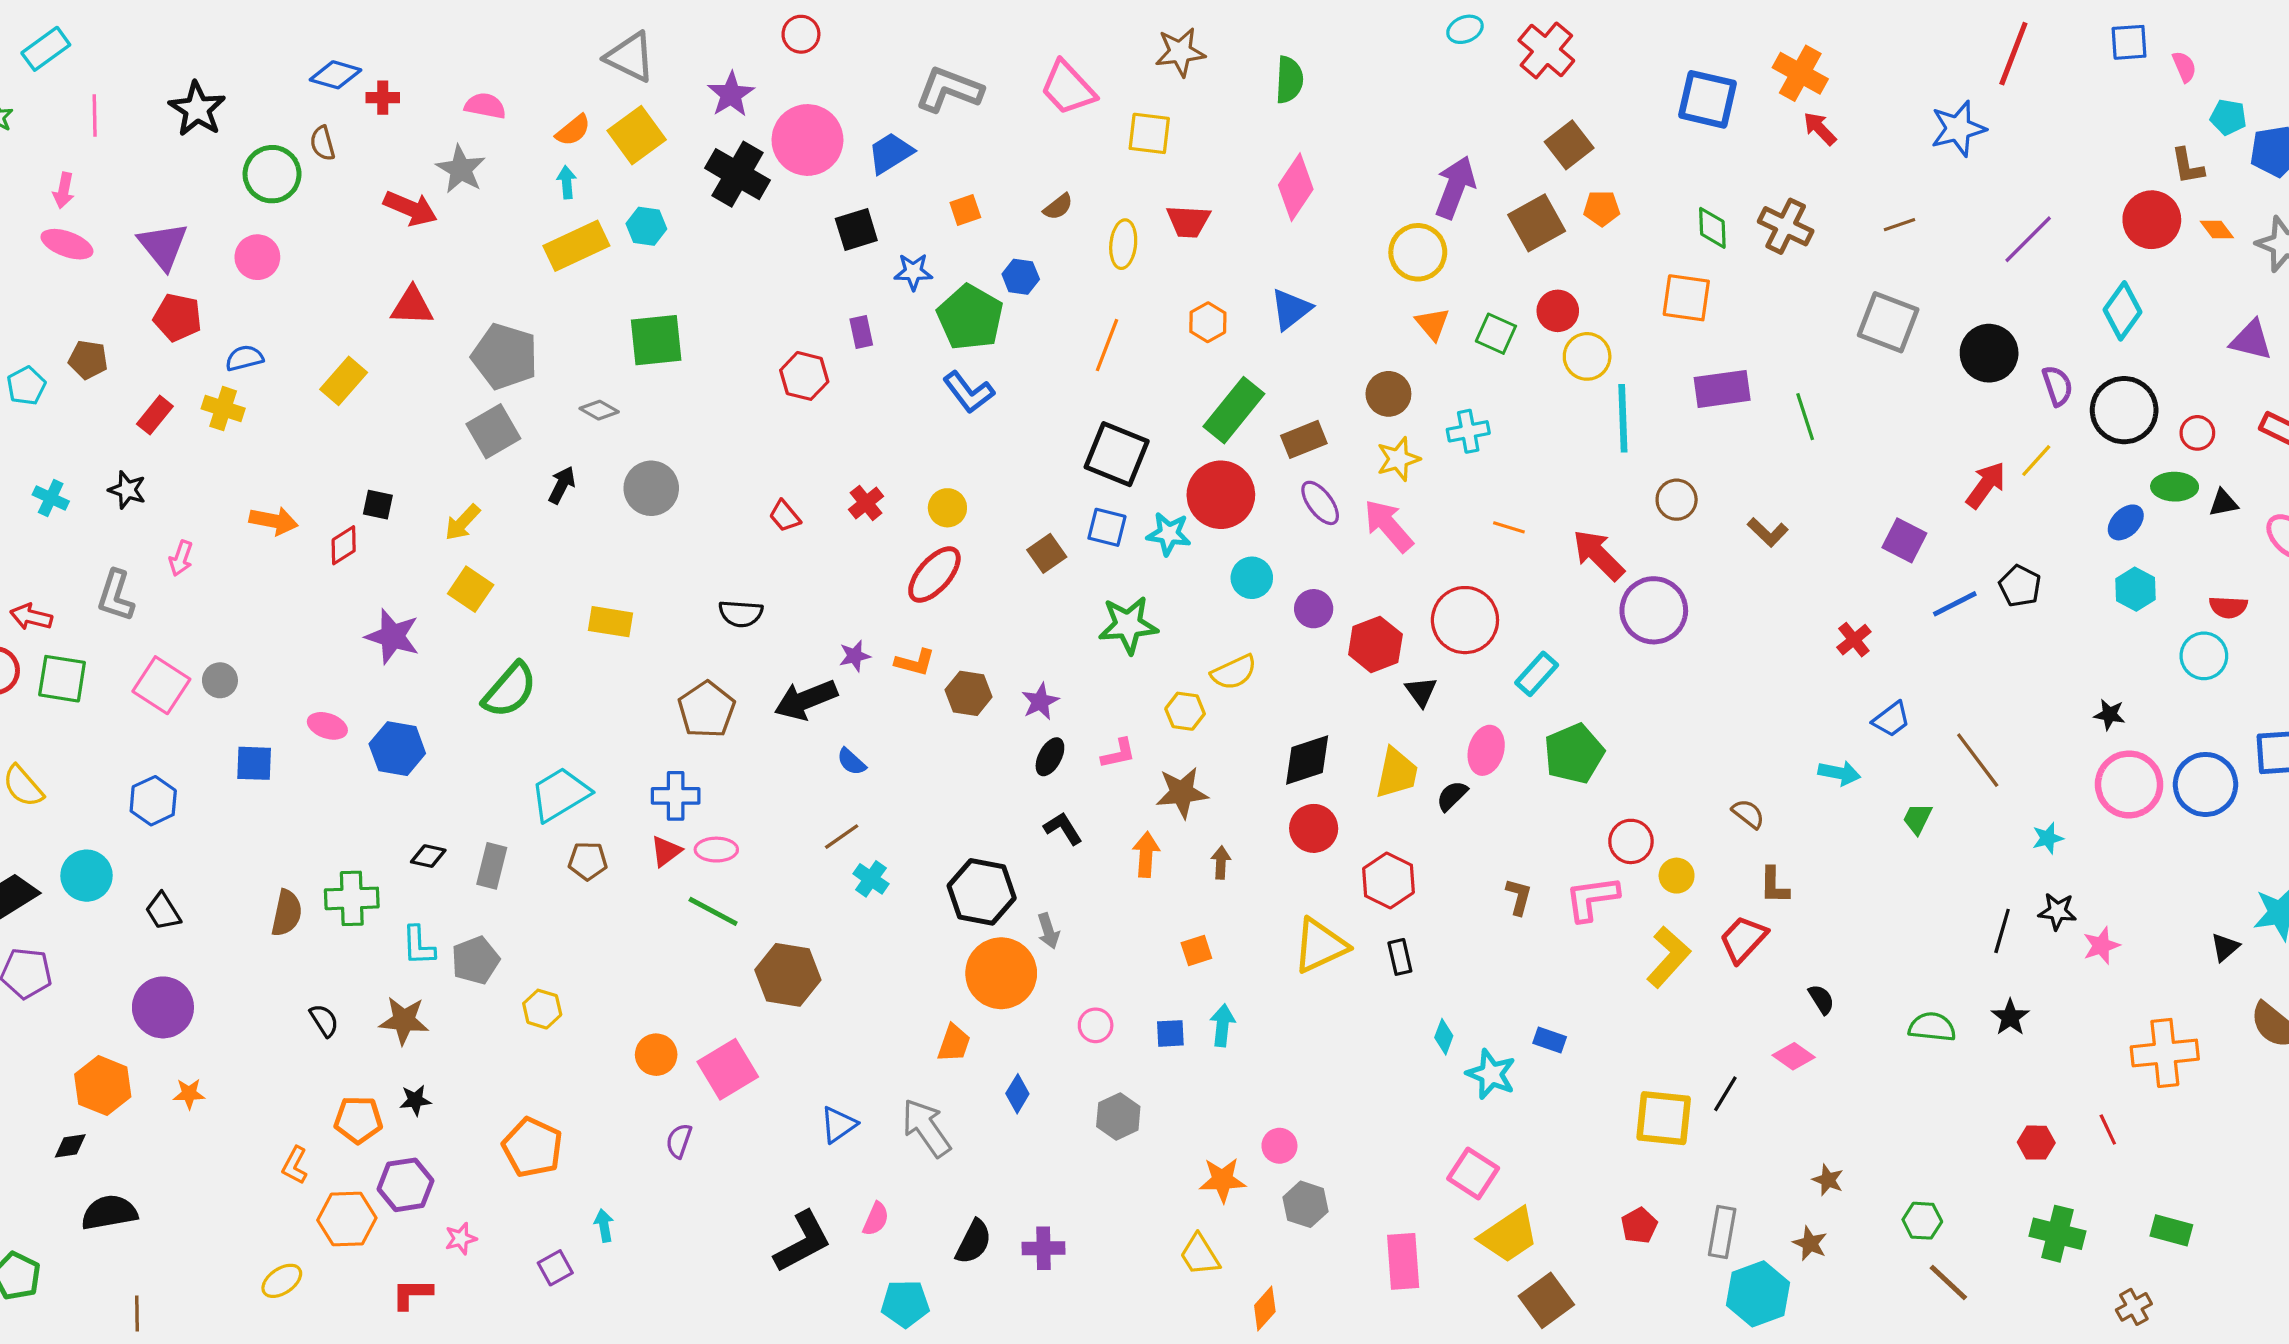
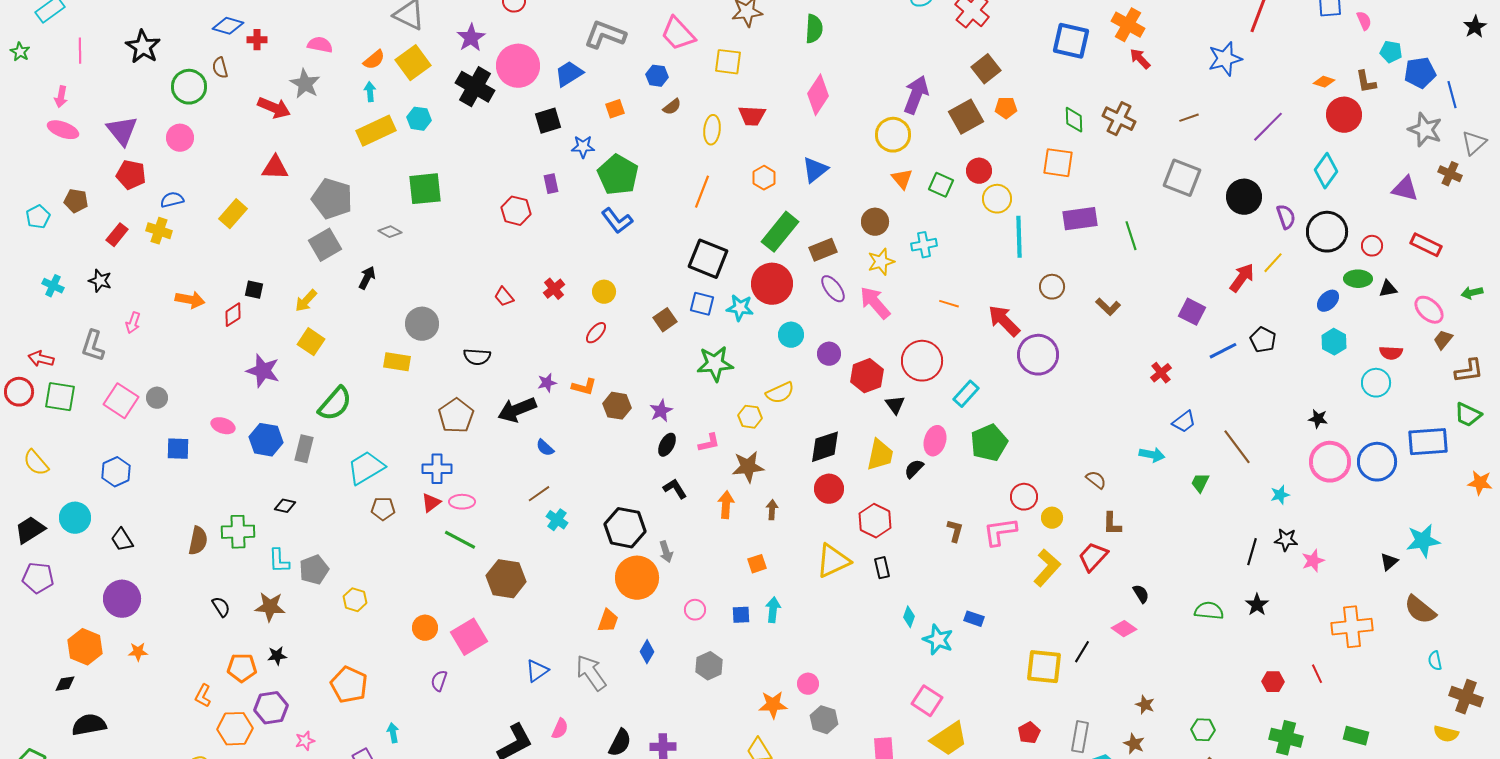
orange diamond: (2217, 229) -> (1324, 82), moved, turned -35
blue hexagon: (1021, 277) -> (657, 76), moved
gray circle: (651, 488) -> (422, 324), moved
red ellipse: (934, 575) -> (596, 333), size x0.6
gray rectangle: (492, 866) -> (304, 449), moved

